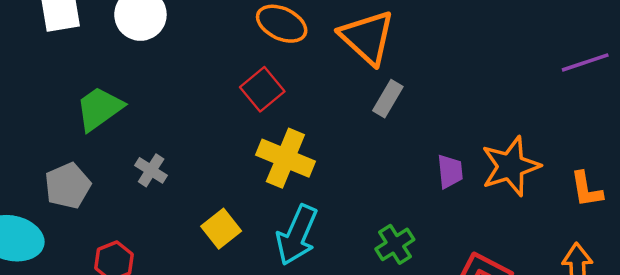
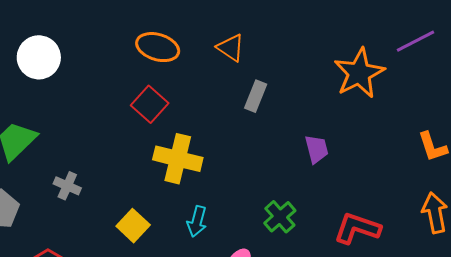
orange triangle: (367, 37) -> (231, 48), size x0.6
orange star: (511, 166) -> (359, 73), moved
cyan arrow: (297, 235) -> (197, 221), size x0.6

